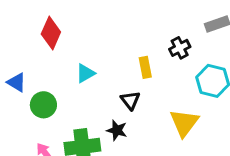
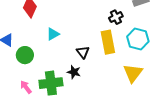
yellow rectangle: (145, 67) -> (108, 42), moved, size x1.6
yellow triangle: (184, 123) -> (133, 73), moved

